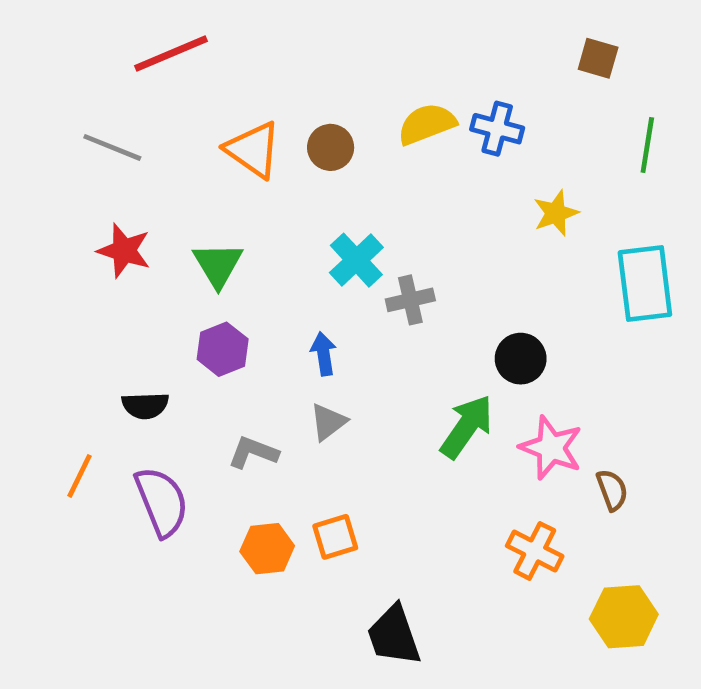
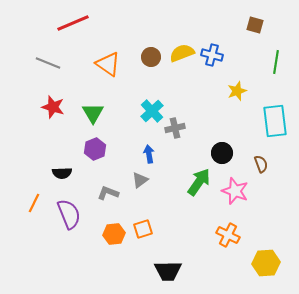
brown circle: (331, 147) -> (151, 57), moved
blue arrow: (324, 354) -> (149, 154), moved
brown semicircle: (612, 490) -> (261, 164), moved
black trapezoid: (394, 635) -> (168, 271), turned -72

